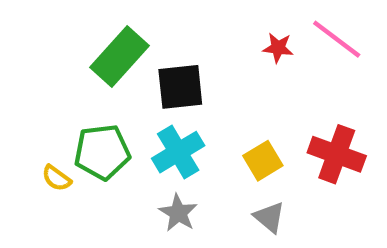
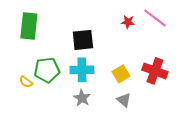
green rectangle: (119, 56) -> (29, 26), moved, turned -36
cyan cross: (178, 152) -> (82, 70), turned 30

